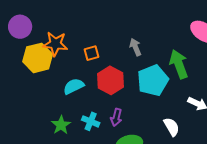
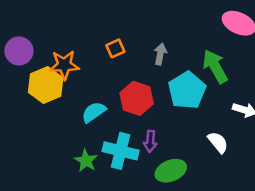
gray arrow: (135, 47) -> (160, 54), turned 42
orange square: (92, 53) -> (115, 48), moved
cyan cross: (91, 121) -> (121, 151), size x1.6

